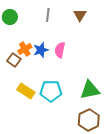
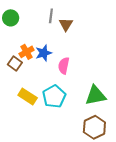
brown triangle: (80, 15) -> (66, 24), moved
pink semicircle: (60, 50) -> (64, 66), moved
cyan pentagon: (51, 91) -> (54, 96), turned -30

